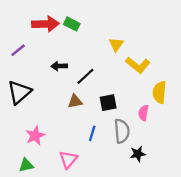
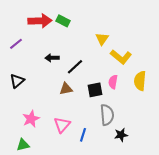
black triangle: (19, 92) -> (17, 81), size x0.7
pink semicircle: (143, 113) -> (113, 82), moved
blue line: (92, 133) -> (83, 135), moved
pink triangle: (68, 160) -> (62, 125), moved

